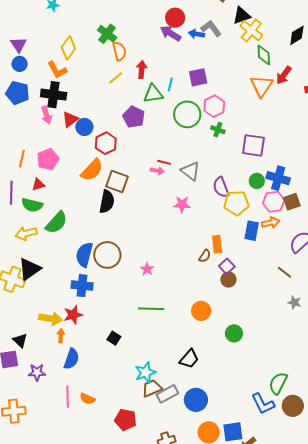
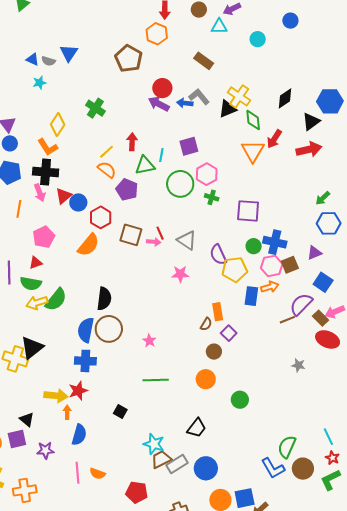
black triangle: (242, 16) -> (228, 109), moved
orange semicircle: (119, 51) -> (107, 170), moved, turned -36
orange line: (22, 159) -> (19, 209), moved
red line: (164, 162) -> (160, 233), turned 56
brown square: (117, 182) -> (131, 235), moved
black semicircle: (107, 202) -> (104, 299), moved
yellow arrow: (26, 234) -> (37, 303), moved
brown line: (285, 272) -> (287, 320), moved, turned -56
brown circle: (228, 280) -> (214, 352), moved
cyan star: (145, 373) -> (154, 444), turned -30

